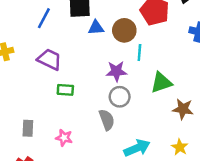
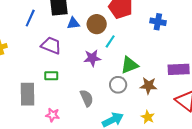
cyan line: (139, 52) -> (110, 41), turned 32
purple trapezoid: (49, 59) -> (51, 45), moved
gray circle: (120, 97) -> (118, 85), moved
gray rectangle: (28, 128) -> (28, 94), moved, size x1.6

